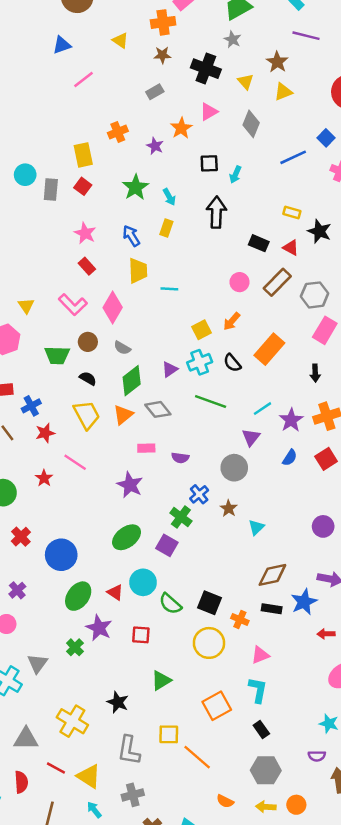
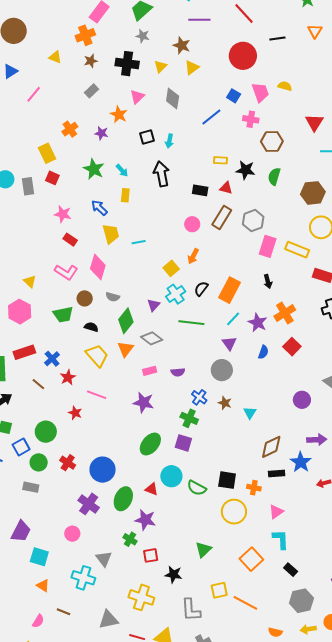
yellow triangle: (246, 82) -> (161, 66), turned 40
orange rectangle: (269, 349) -> (229, 290), moved
black semicircle: (232, 363) -> (201, 289), turned 91
purple cross: (17, 590) -> (89, 504), moved, size x1.5
red square: (141, 635) -> (151, 555), moved

